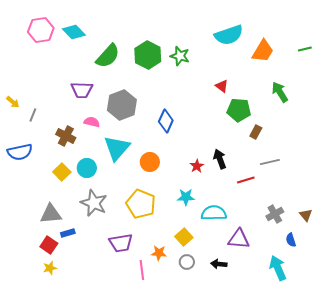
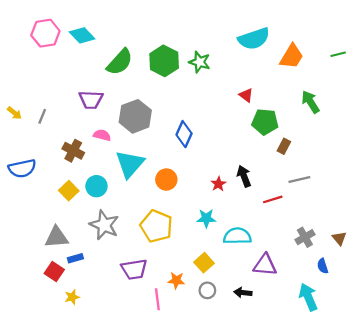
gray line: (33, 115) -> (42, 116), moved
yellow star: (50, 268) -> (72, 297), moved

